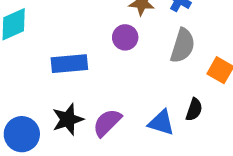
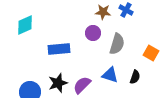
gray semicircle: (183, 46) -> (117, 44), moved
blue triangle: (161, 123) -> (110, 75), moved

